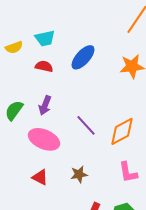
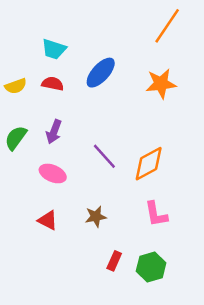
cyan trapezoid: (45, 38) -> (54, 49), turned 30
yellow semicircle: (14, 47) -> (16, 86), moved
pink ellipse: (44, 139) -> (53, 173), size x0.7

